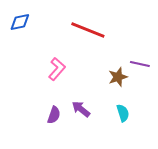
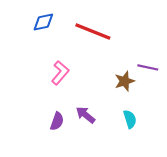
blue diamond: (20, 22) -> (43, 22), moved

